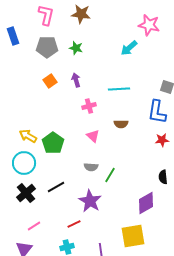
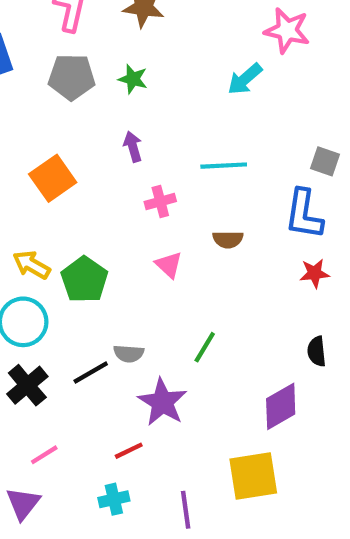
orange square: (50, 81) -> (53, 178), moved, size x1.5
gray semicircle: (91, 167) -> (129, 354), moved

